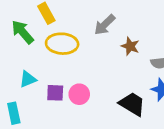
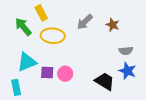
brown star: (130, 46) -> (113, 25), moved
cyan triangle: (28, 79) -> (27, 62), size x1.5

